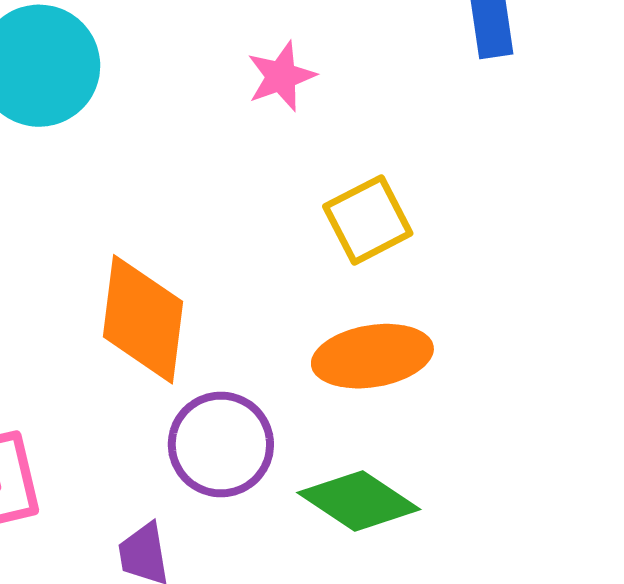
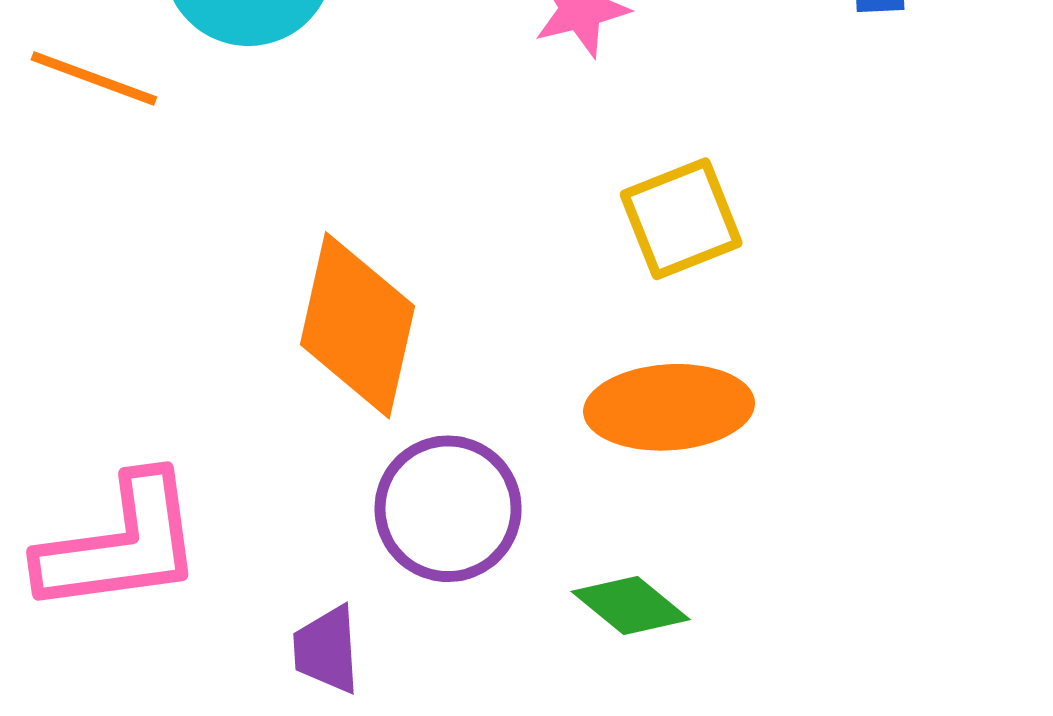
green diamond: (359, 501) -> (631, 605), size x0.7

